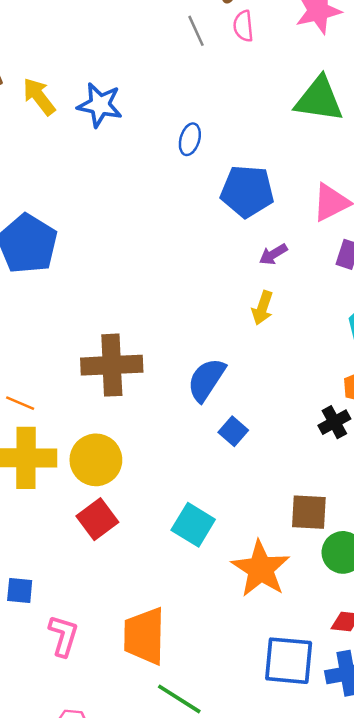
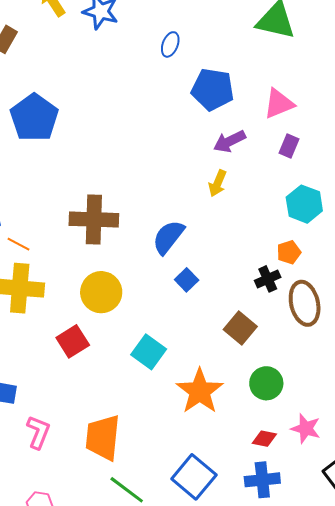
purple arrow: (273, 254) -> (229, 141), size x1.4
yellow circle: (96, 460) -> (101, 292), moved
brown square: (309, 512) -> (240, 328), moved, turned 32
blue square: (289, 661) -> (194, 477), moved, turned 30

